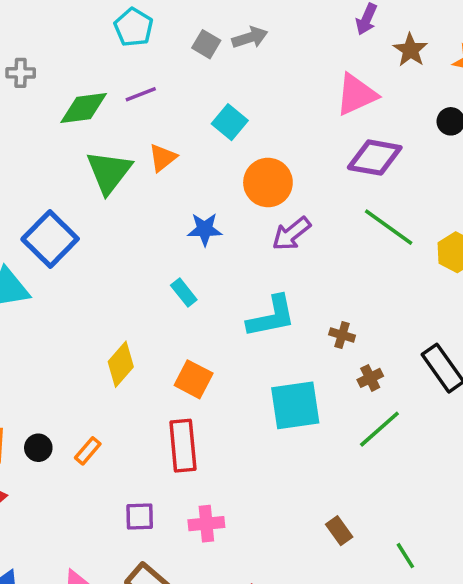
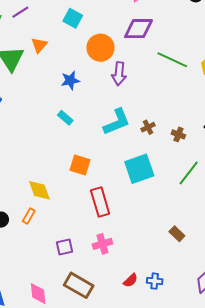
purple diamond: (375, 158) -> (138, 29), moved
purple arrow: (291, 234) -> (119, 74), turned -35
brown cross: (342, 335) -> (148, 127), moved, turned -32
yellow diamond: (121, 364) -> (39, 190), moved, turned -50
brown cross: (370, 378) -> (178, 134), moved, turned -32
red rectangle: (183, 446) -> (100, 202), moved

